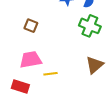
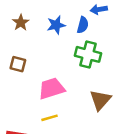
pink trapezoid: (31, 60) -> (52, 89), moved

